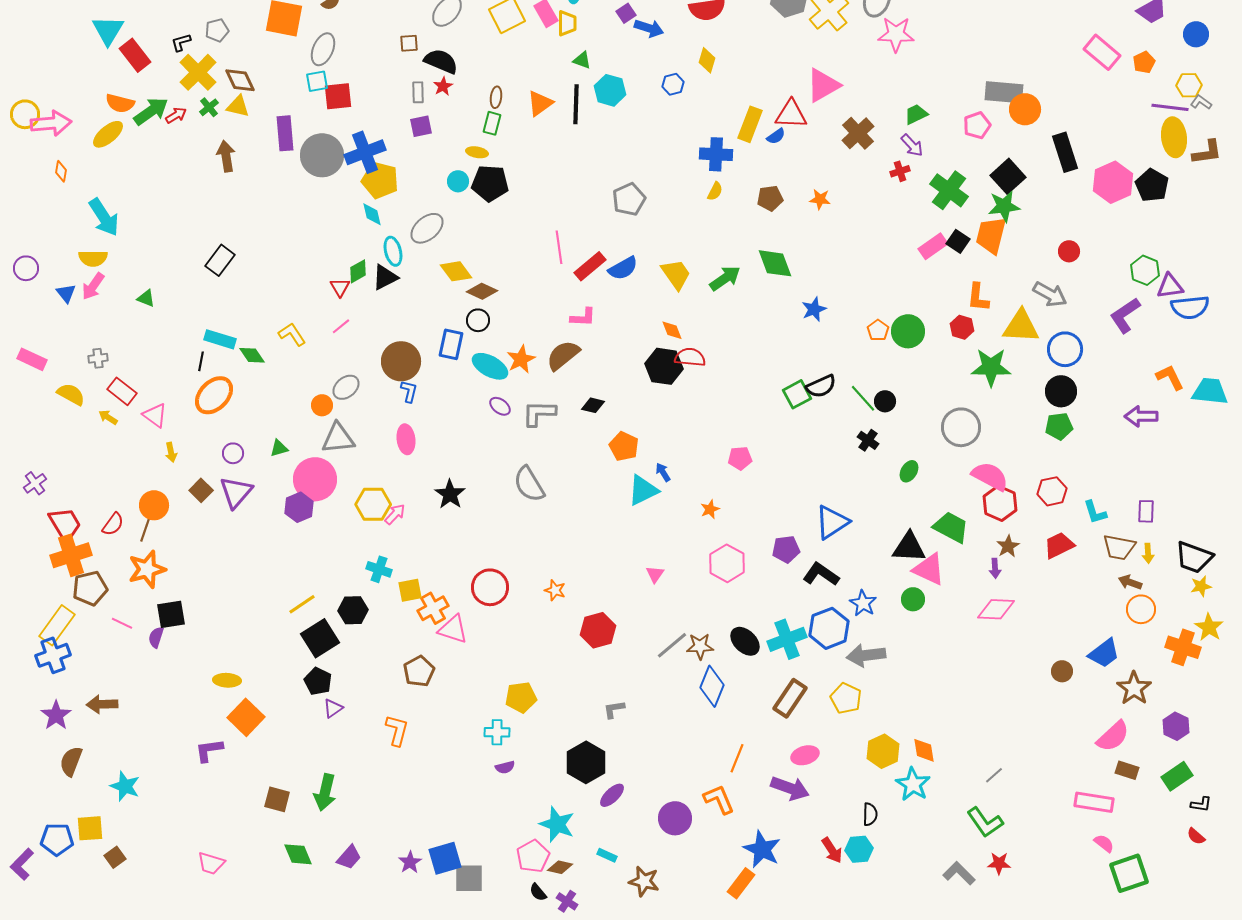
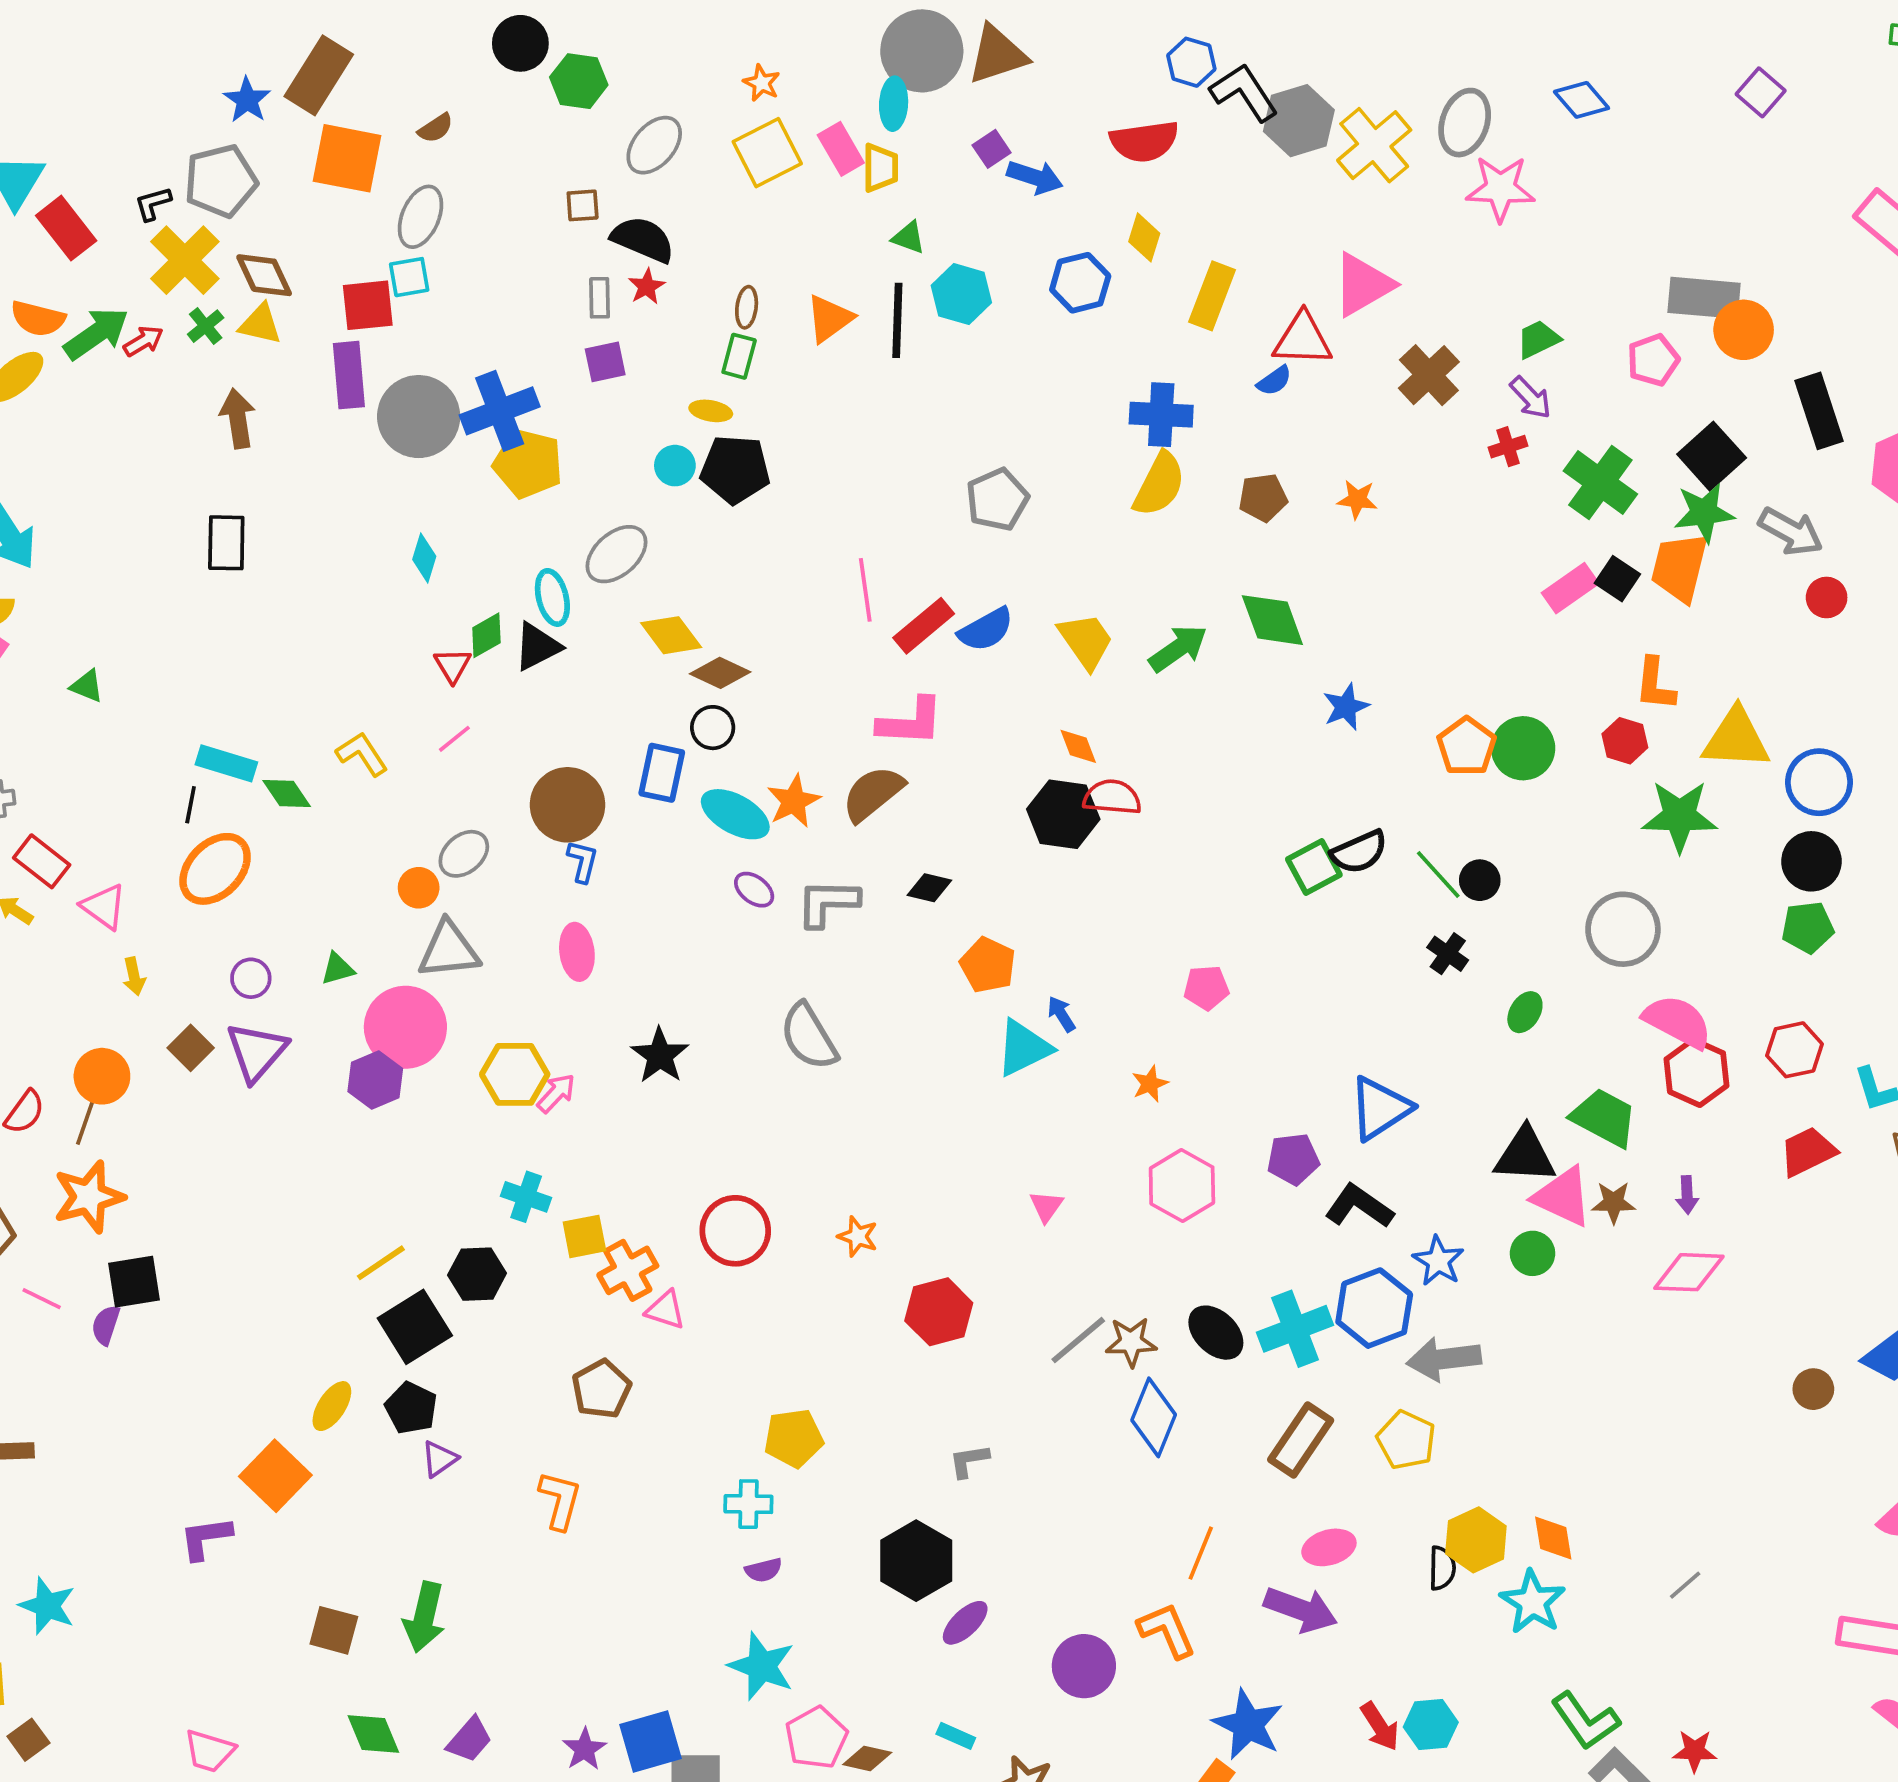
gray pentagon: (217, 30) -> (221, 181), size x1.6
blue hexagon: (673, 84) -> (1080, 283), size x1.4
red square: (338, 96) -> (368, 305), moved
yellow rectangle: (750, 124) -> (1212, 296), moved
yellow semicircle: (715, 191) -> (1159, 484), size x1.8
cyan diamond: (372, 214) -> (424, 558), moved, turned 30
black rectangle: (220, 260) -> (226, 543), moved, turned -36
gray arrow: (1050, 294) -> (1791, 532), moved
pink L-shape: (583, 317) -> (911, 722), size x1.4
orange pentagon: (878, 330) -> (1467, 746), size x1.4
brown star: (1008, 546) -> (1614, 1203), moved, turned 30
pink triangle: (453, 629) -> (666, 1310), size x0.7
yellow ellipse: (227, 680) -> (332, 1406), moved, turned -60
black semicircle: (870, 814) -> (1442, 1568), moved
green L-shape: (985, 822) -> (1585, 1721), moved
cyan star: (557, 824) -> (762, 1666), moved

